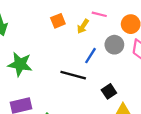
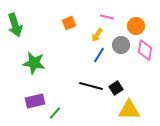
yellow arrow: (83, 26) -> (97, 35), moved
black line: (73, 75) -> (91, 86), moved

